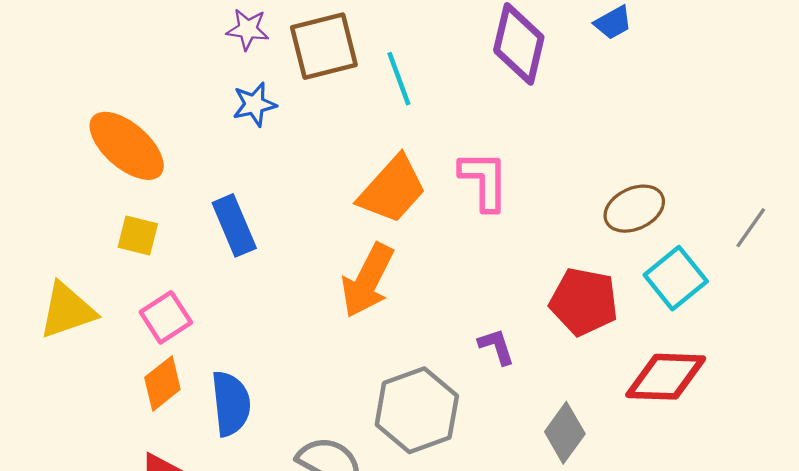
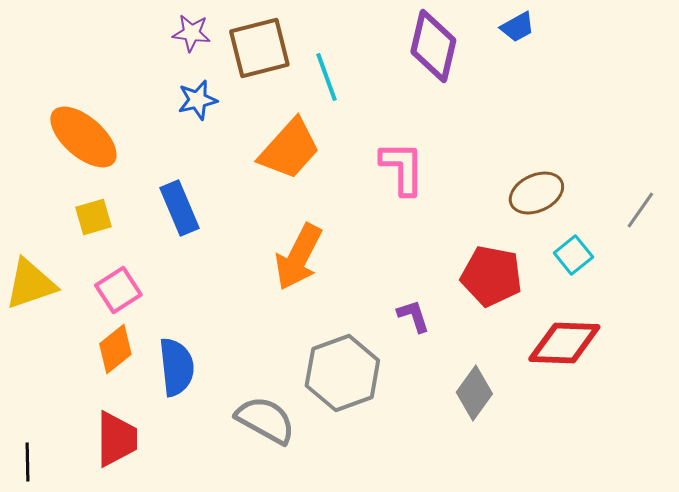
orange trapezoid: (392, 190) -> (289, 149), moved
yellow square: (138, 236) -> (93, 217), turned -30
cyan square: (676, 278) -> (573, 255), size x0.7

